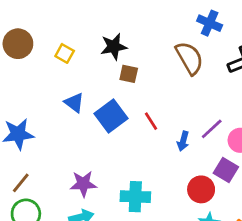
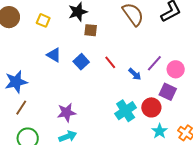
blue square: (111, 116) -> (81, 62), size x0.7
blue arrow: (183, 141) -> (135, 74), turned -56
brown line: (21, 183) -> (21, 108), moved
cyan cross: (135, 197) -> (126, 111), moved, turned -30

